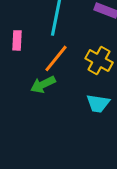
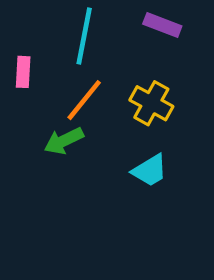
cyan trapezoid: (98, 103) -> (150, 170), turned -40

